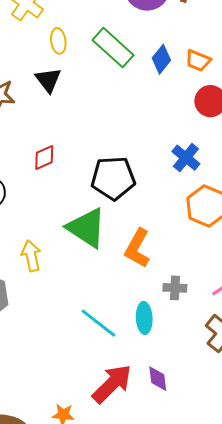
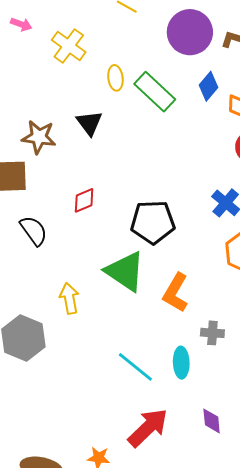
yellow ellipse: (58, 41) -> (115, 78), moved
blue diamond: (161, 59) -> (209, 86), moved
purple diamond: (158, 379) -> (212, 421), moved

